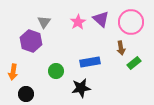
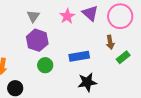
purple hexagon: (31, 41) -> (37, 40), moved
black star: (81, 88) -> (87, 82), moved

